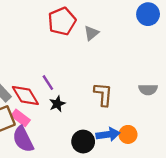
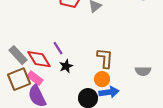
gray semicircle: (148, 90) -> (143, 71), moved
orange circle: (128, 134) -> (102, 79), moved

